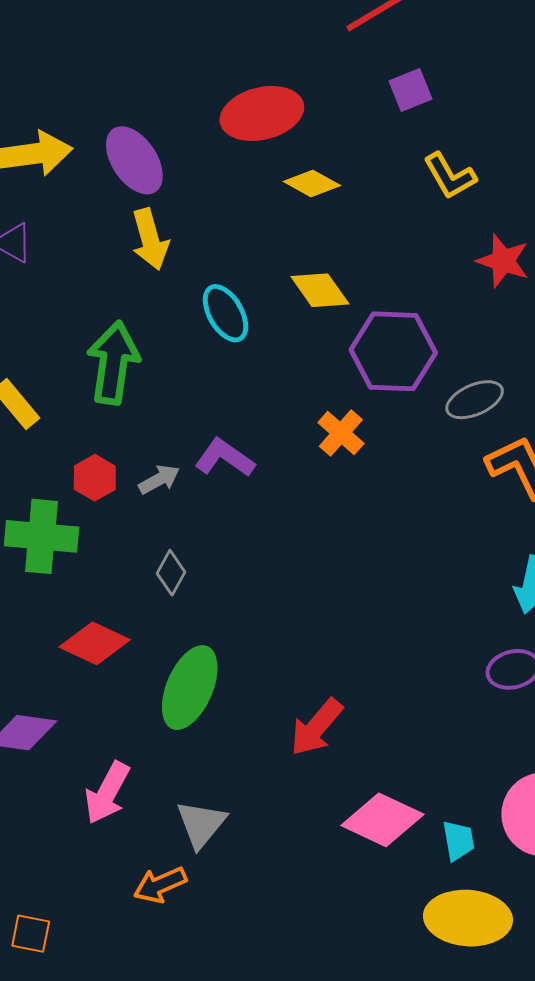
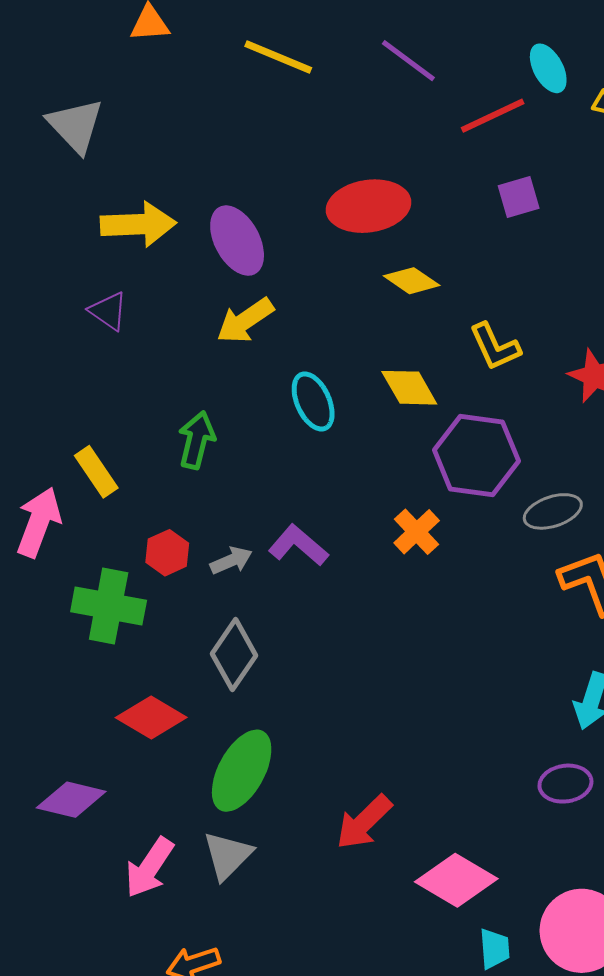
yellow L-shape: (450, 176) -> (495, 347), moved
yellow arrow: (150, 239) -> (245, 321), turned 66
green arrow: (113, 363) -> (197, 440), size x0.7
gray diamond: (171, 573) -> (234, 655), size x1.6
pink diamond: (382, 820) -> (456, 880), moved
gray triangle: (201, 824) -> (228, 855), moved

